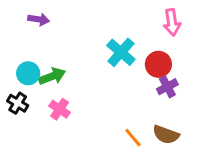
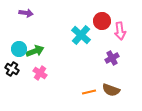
pink arrow: (172, 22) -> (120, 31), moved
red circle: (158, 64) -> (102, 21), moved
orange line: (133, 138) -> (89, 92), turned -64

